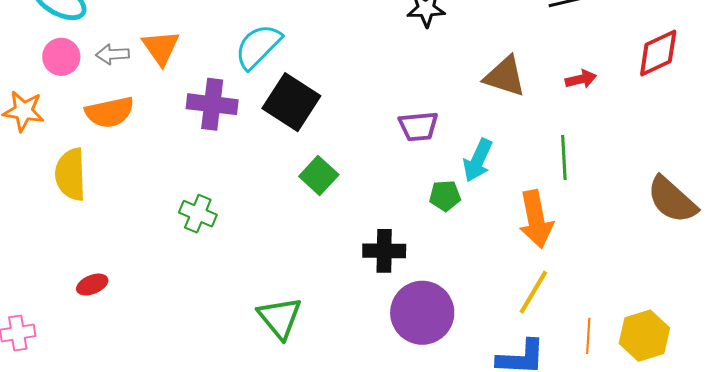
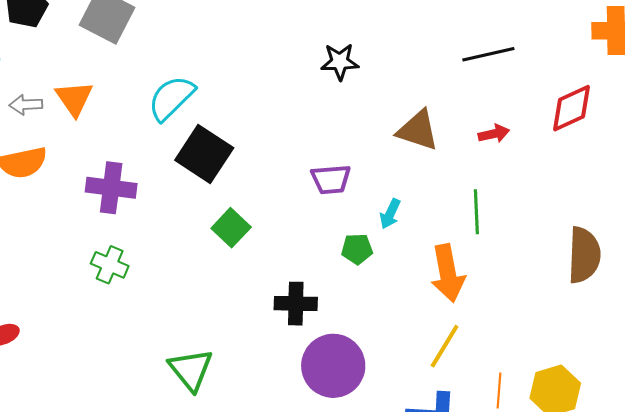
purple cross: (212, 104) -> (111, 188), moved
cyan arrow: (478, 160) -> (390, 214), size x0.7
brown semicircle: (672, 200) -> (584, 255), turned -130

